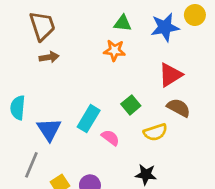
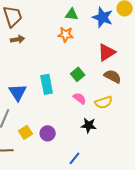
blue star: (165, 27) -> (103, 17), turned 30
cyan rectangle: (89, 119) -> (47, 84), turned -42
yellow semicircle: (155, 132) -> (104, 102), moved
pink semicircle: (110, 138) -> (80, 98), moved

